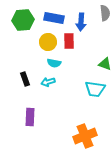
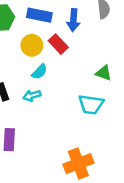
red rectangle: (69, 41) -> (58, 44), turned -42
cyan semicircle: (54, 63) -> (39, 72), turned -56

